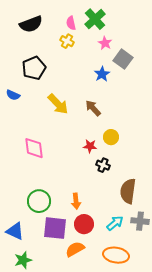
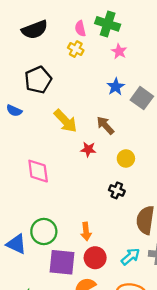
green cross: (95, 19) -> (108, 24), turned -30
gray square: (123, 59) -> (142, 98), moved
red star: (90, 146) -> (88, 149), moved
blue triangle: (15, 231) -> (16, 244), moved

